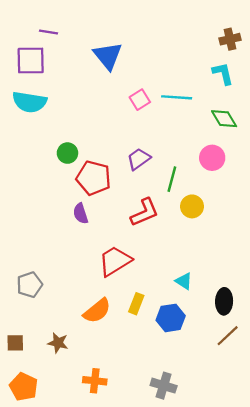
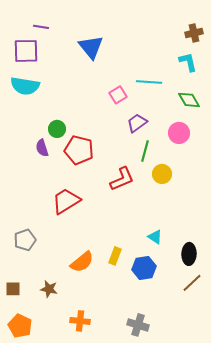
pink square: (140, 100) -> (118, 95), moved
purple trapezoid: (139, 159) -> (137, 123), moved
purple semicircle: (81, 214) -> (42, 148), moved
red trapezoid: (115, 261) -> (66, 201), moved

